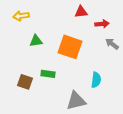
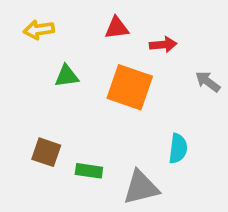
red triangle: (81, 12) -> (117, 28), moved
red arrow: (102, 24) -> (163, 45), moved
green rectangle: (48, 74) -> (89, 171), moved

